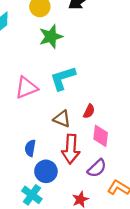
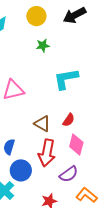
green star: (51, 37) -> (43, 45), size x0.6
cyan L-shape: (63, 78) -> (66, 79), moved

